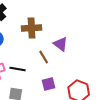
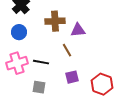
purple triangle: (61, 44) -> (78, 30), moved, turned -42

